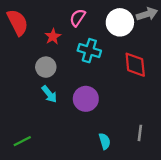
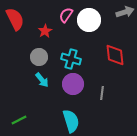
white circle: (120, 22) -> (89, 20), moved
cyan cross: (89, 51) -> (71, 59), moved
gray line: (140, 133) -> (102, 93), moved
cyan semicircle: (105, 141) -> (71, 121), moved, size x1.6

